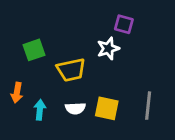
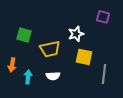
purple square: (124, 24) -> (103, 17), moved
green square: (34, 50) -> (24, 35), turned 35
yellow square: (107, 108) -> (84, 57), moved

